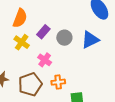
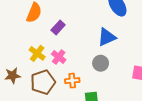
gray circle: (64, 38) -> (101, 63), moved
yellow cross: (22, 42) -> (37, 53), moved

